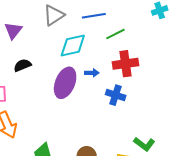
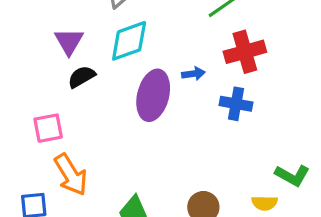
purple triangle: (13, 31) -> (69, 41), moved
cyan diamond: (73, 45) -> (129, 41), moved

